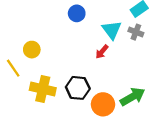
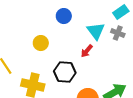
yellow circle: (32, 50) -> (41, 43), moved
black hexagon: (78, 88) -> (65, 72), moved

